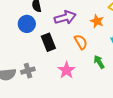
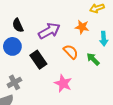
green arrow: (99, 62) -> (93, 59), moved
gray cross: (28, 71) -> (14, 82), moved

